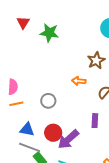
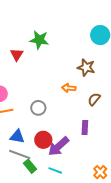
red triangle: (23, 23) -> (17, 55), moved
brown star: (96, 60) -> (86, 67), turned -30

